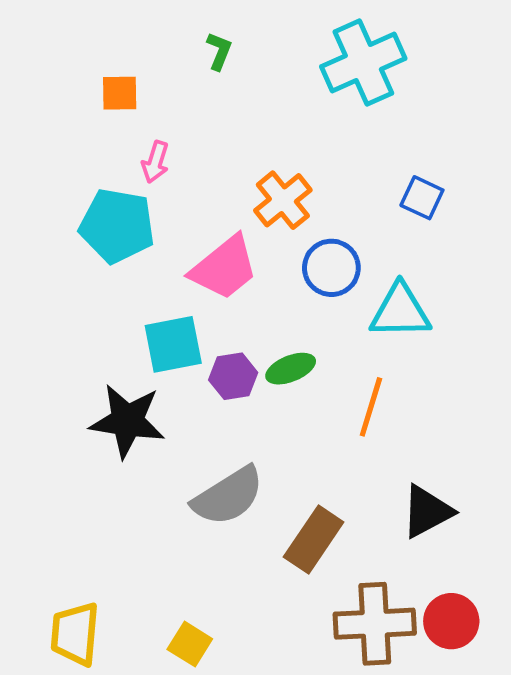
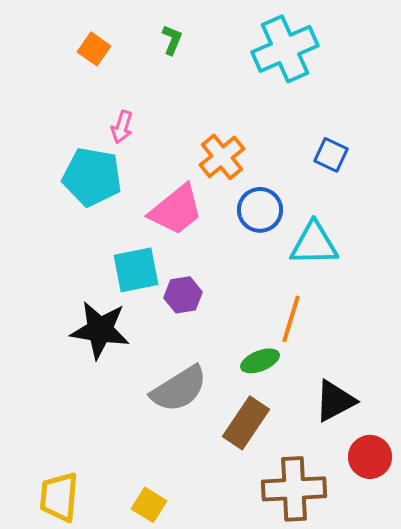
orange square: (120, 93) -> (94, 49), moved, turned 36
green ellipse: (291, 369) -> (260, 361), moved
red circle: (451, 621) -> (370, 457), moved

